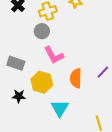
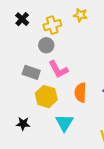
gray rectangle: (16, 63) -> (31, 72), moved
black star: (19, 96) -> (23, 124), moved

